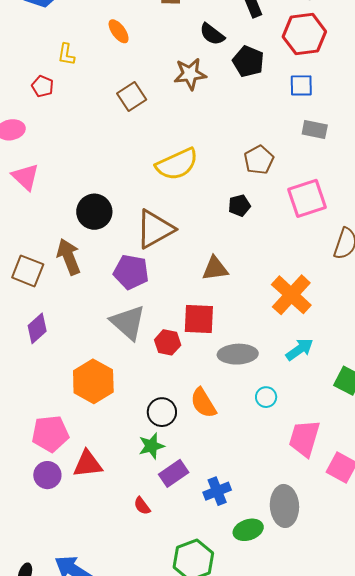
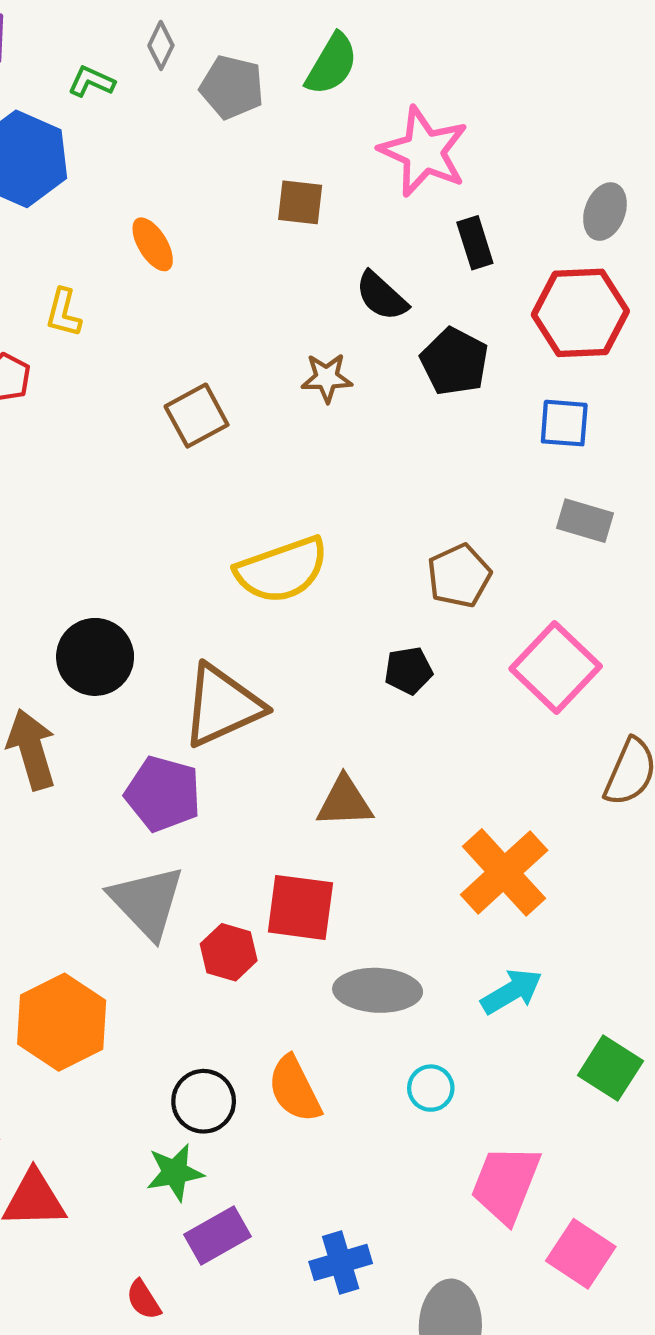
orange ellipse: (119, 31) -> (153, 244), moved
brown star: (190, 74) -> (327, 378), size x0.7
pink square: (307, 198) -> (556, 667), turned -33
blue cross: (217, 491) -> (341, 1262), moved

